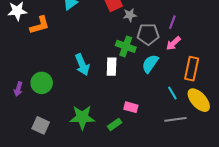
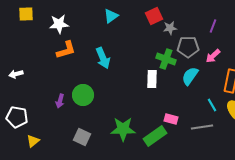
purple line: (172, 22) -> (213, 26), moved
orange L-shape: (40, 25) -> (66, 50), moved
cyan arrow: (82, 65) -> (103, 58), moved
gray line: (175, 119) -> (202, 127), moved
green rectangle: (115, 124) -> (155, 136), size x1.6

